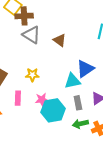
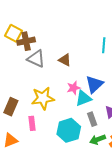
yellow star: (32, 75) -> (43, 98), size x1.6
pink star: (42, 100) -> (74, 88), moved

